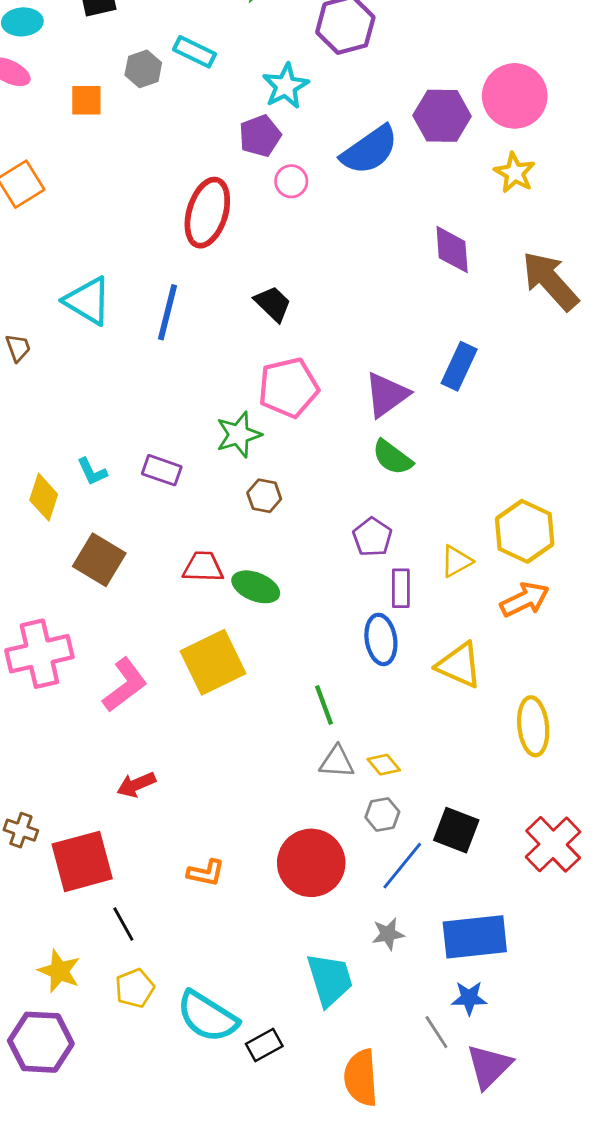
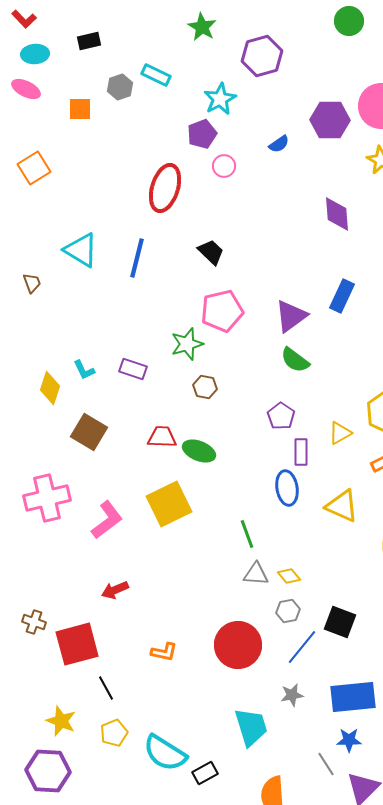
blue semicircle: (370, 150) -> (279, 144), size x0.5

